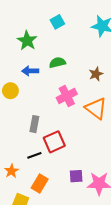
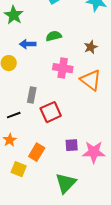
green star: (27, 41) -> (14, 15), moved
pink cross: (67, 96) -> (63, 68), turned 36
black line: (34, 155) -> (14, 115), moved

